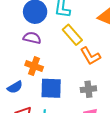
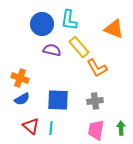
purple semicircle: (32, 38) -> (52, 50), moved
orange cross: (34, 66) -> (20, 78), moved

